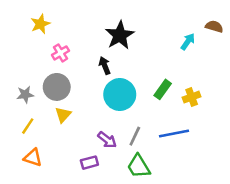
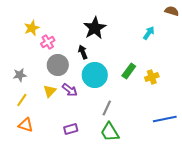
yellow star: (40, 24) -> (32, 28), moved
brown semicircle: (214, 26) -> (172, 11), moved
gray circle: (57, 87) -> (58, 65), moved
blue line: (174, 134) -> (165, 119), moved
purple arrow: (107, 140) -> (70, 90), moved

